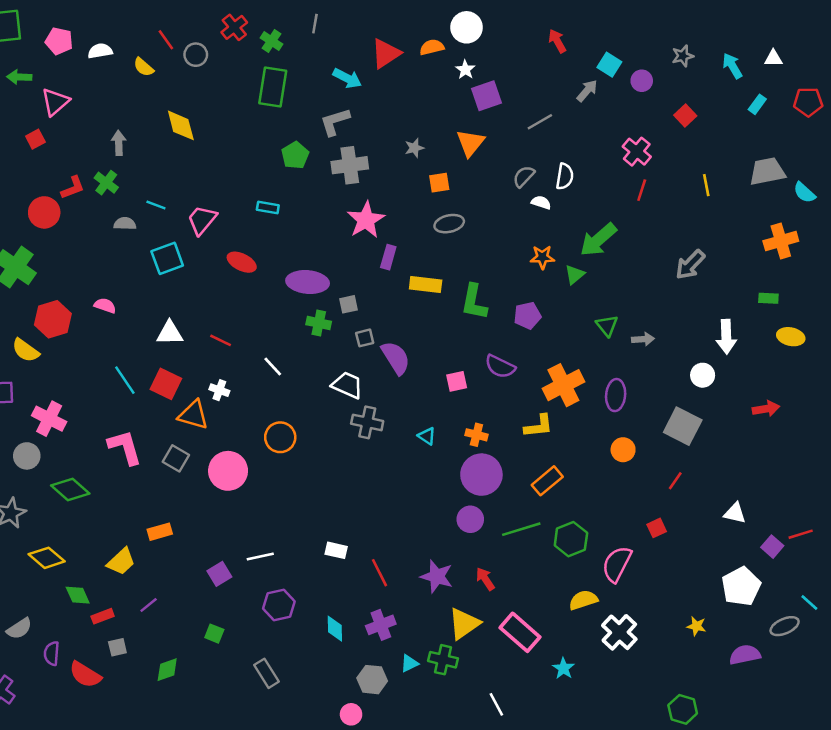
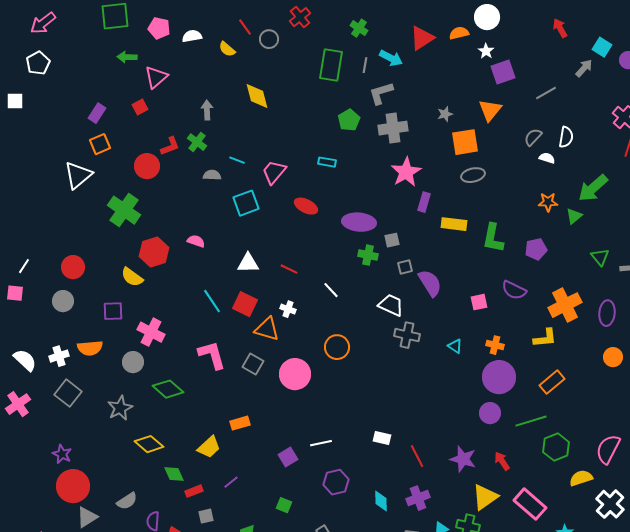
gray line: (315, 24) -> (365, 65), moved
green cross: (272, 41) -> (359, 28), moved
orange square: (439, 183) -> (465, 142), size x1.6
green hexagon: (571, 539) -> (556, 447), moved

